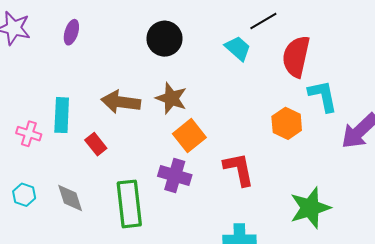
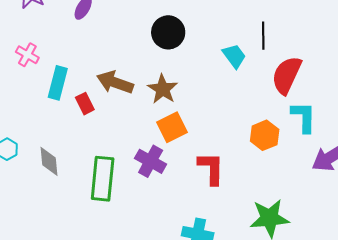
black line: (263, 21) -> (263, 36), turned -72
pink cross: (29, 134) -> (27, 55), moved
red rectangle: (96, 144) -> (85, 104), moved

